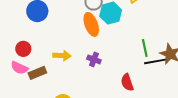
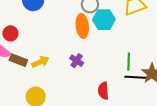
yellow arrow: (62, 56) -> (40, 62), moved, turned -42
brown rectangle: (37, 73) -> (18, 60), turned 30

